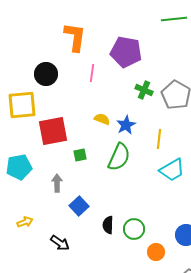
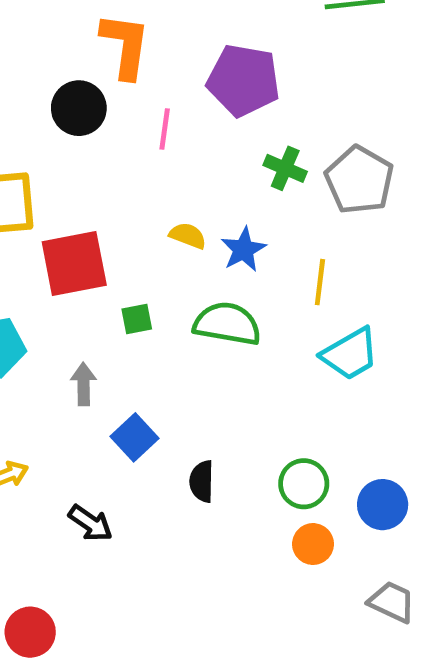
black circle: (46, 74) -> (79, 108), moved
green semicircle: (119, 157) -> (227, 324), turned -104
green circle: (134, 229) -> (304, 484), moved

